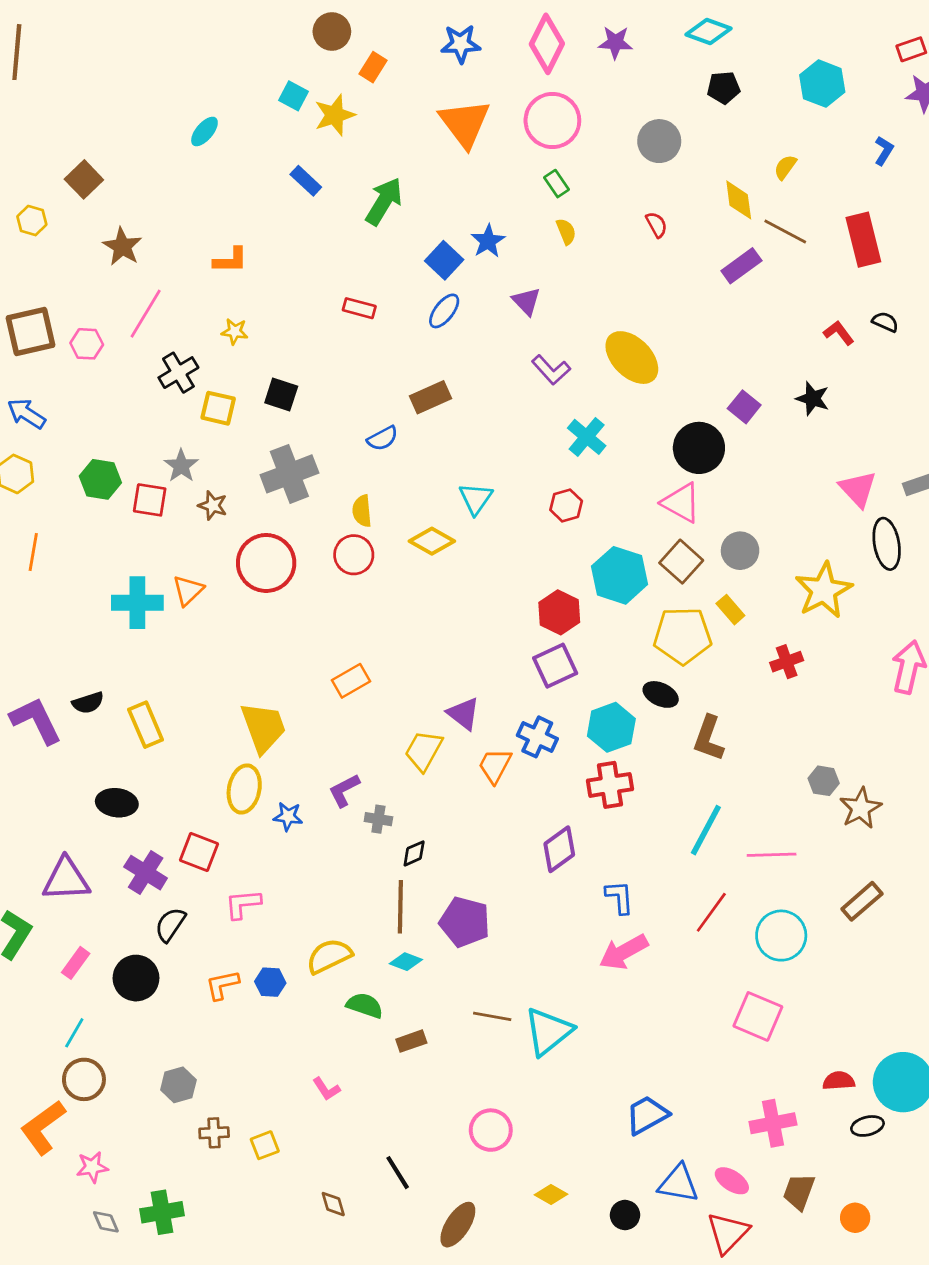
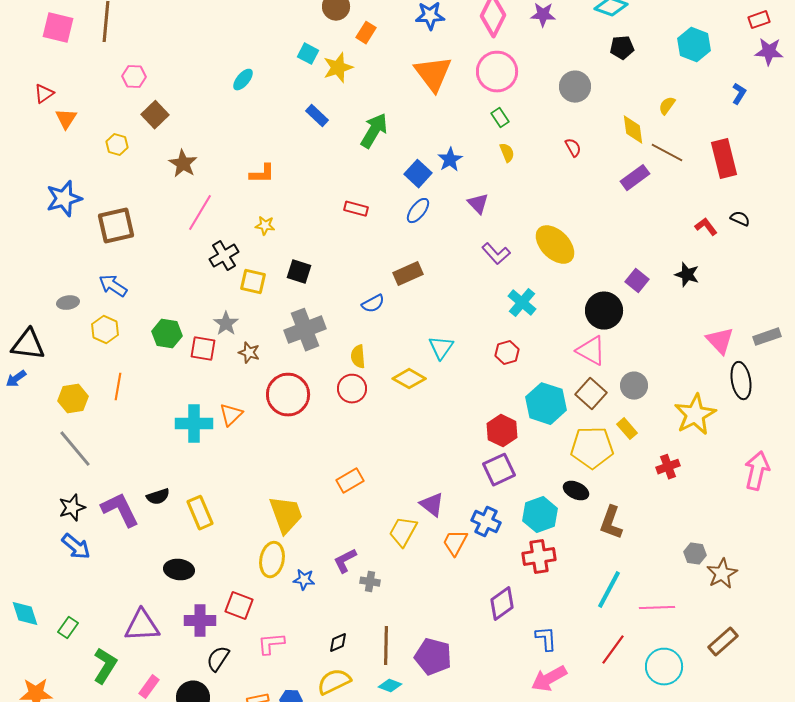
pink hexagon: (87, 344) -> (134, 77), moved
black diamond: (414, 853) -> (338, 643), moved
purple cross: (146, 873) -> (200, 621), turned -32

